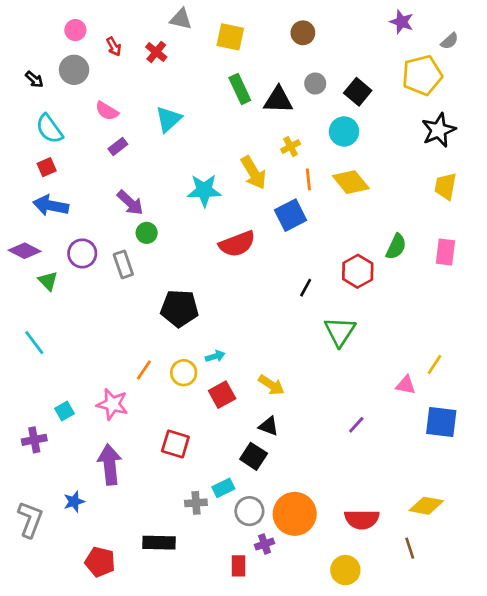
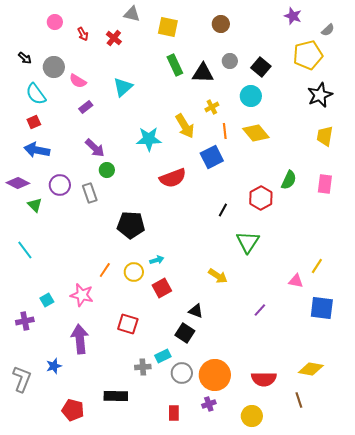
gray circle: (74, 70) -> (54, 67), moved
yellow arrow: (271, 385) -> (218, 276), moved
purple cross: (265, 544) -> (209, 404), moved

